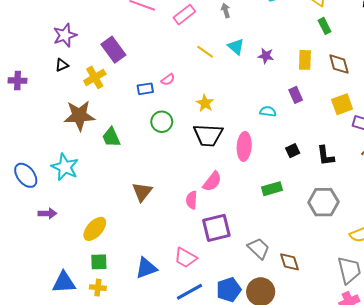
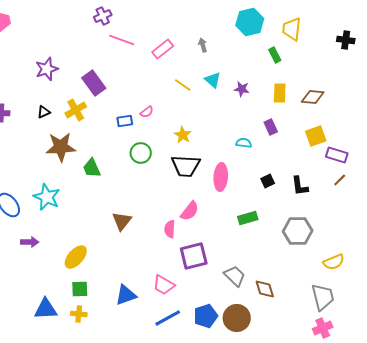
green rectangle: (325, 26) -> (275, 55), moved
brown diamond: (339, 64) -> (313, 97), turned -70
black triangle: (62, 65) -> (44, 112), moved

